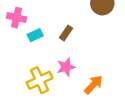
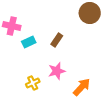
yellow cross: (40, 80) -> (33, 83), size x0.6

